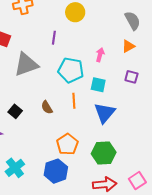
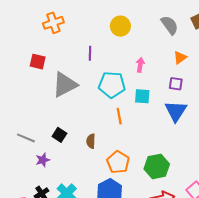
yellow circle: (75, 12) -> (120, 26), moved
orange triangle: (128, 46) -> (180, 58), moved
brown semicircle: (47, 107) -> (91, 141), moved, turned 40
blue triangle: (105, 113) -> (176, 111), moved

